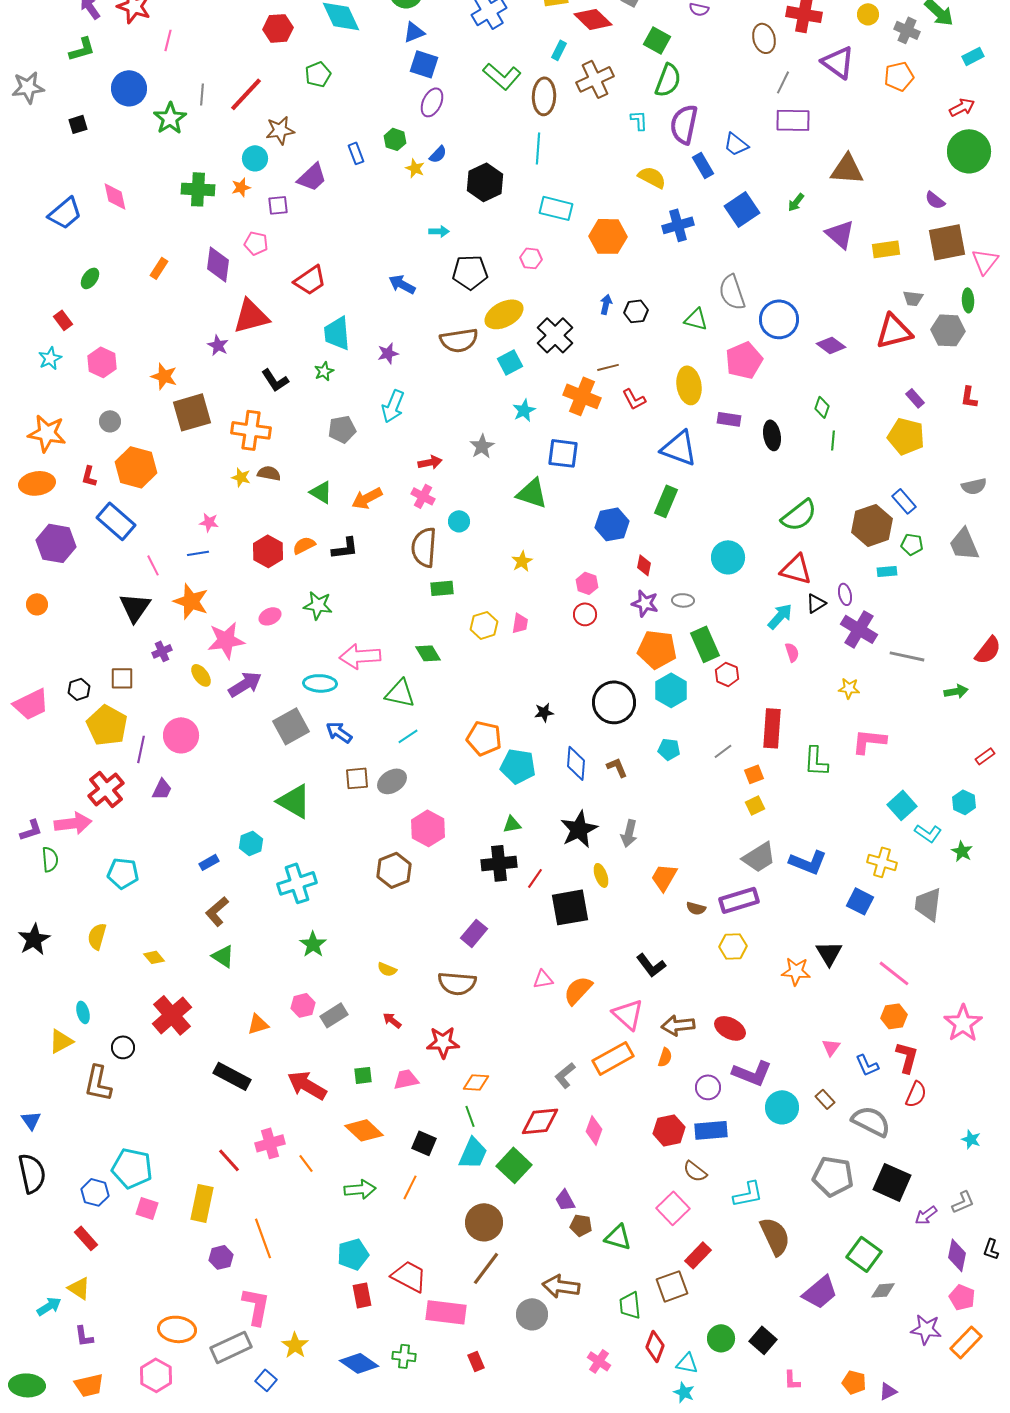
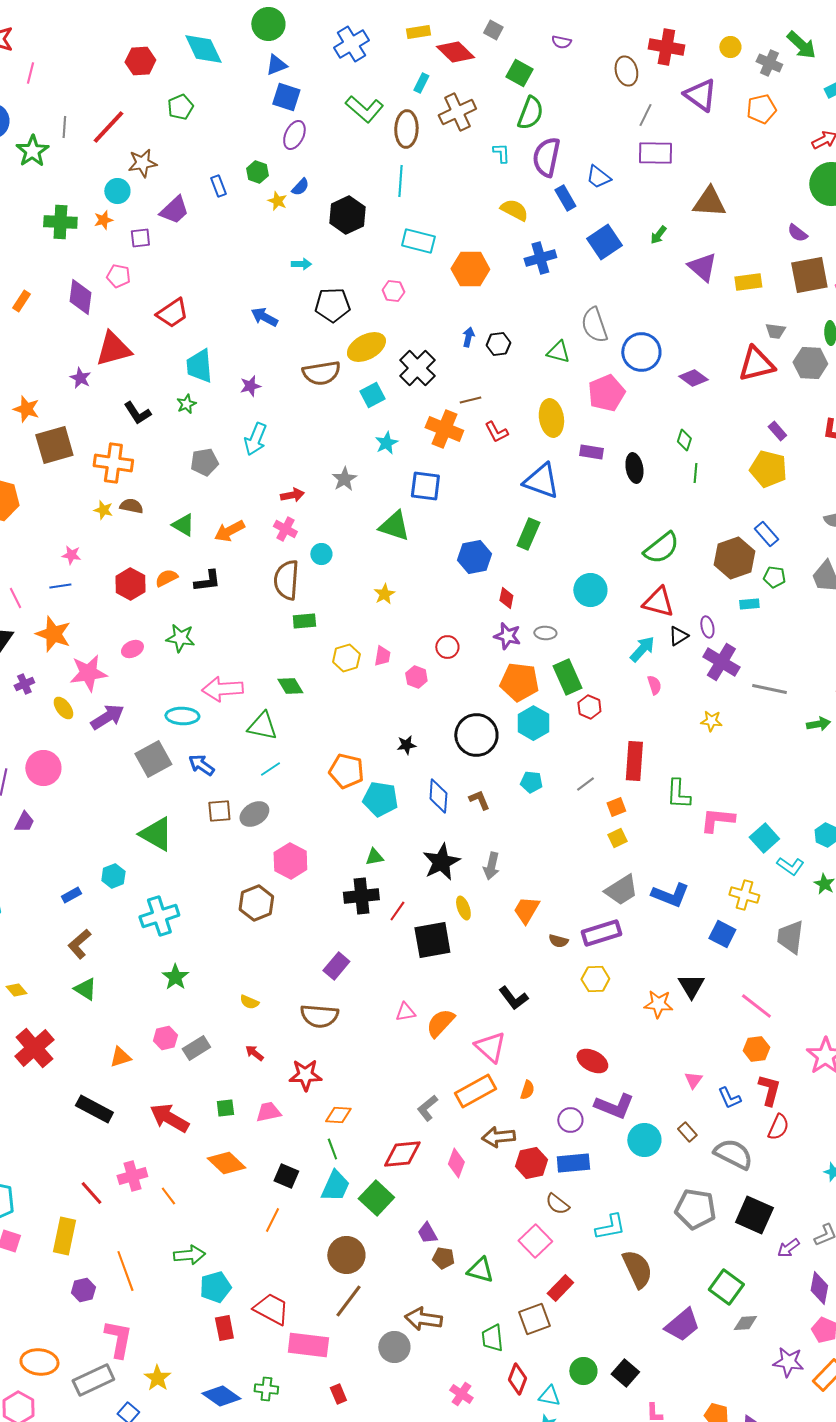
pink hexagon: (587, 583) -> (416, 677), moved
pink L-shape: (869, 741) -> (717, 820), moved
brown arrow: (678, 1025) -> (498, 1137), moved
green arrow: (360, 1189) -> (189, 1255), moved

